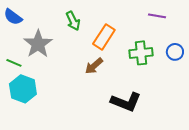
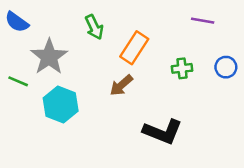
green cross: (141, 53) -> (182, 68), size x0.7
cyan hexagon: (23, 89) -> (61, 105), moved

